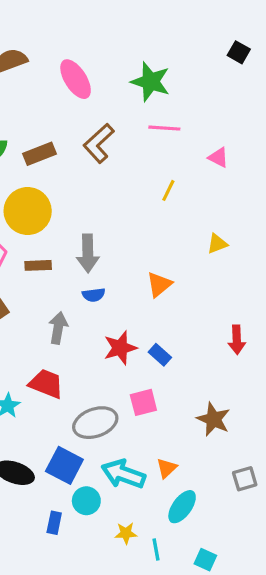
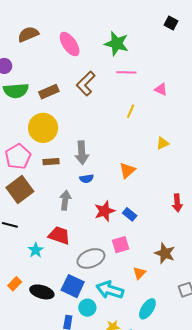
orange triangle: (167, 468) -> (139, 273), moved

